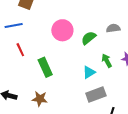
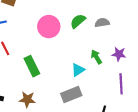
green semicircle: (89, 38) -> (78, 21), moved
gray rectangle: (96, 94) -> (71, 94), moved

